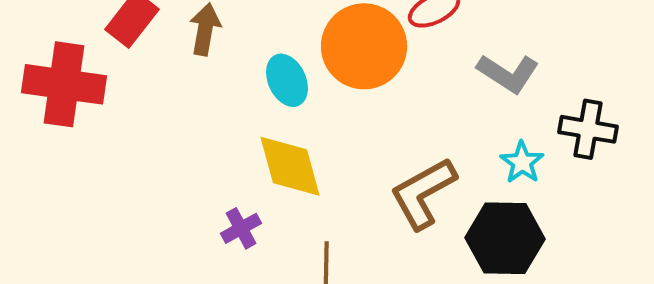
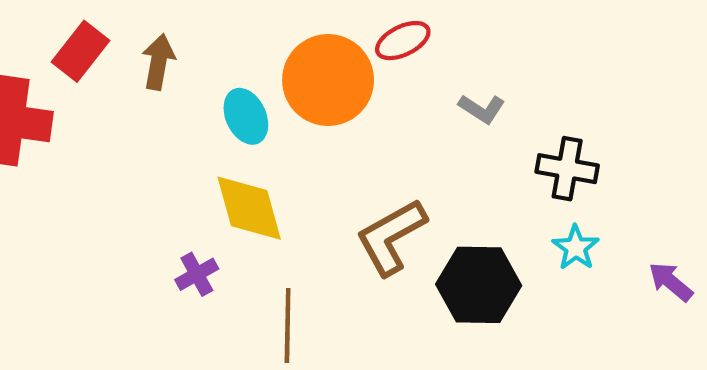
gray L-shape: (508, 73) -> (482, 109), size x0.7
cyan star: (522, 162) -> (576, 248), moved

